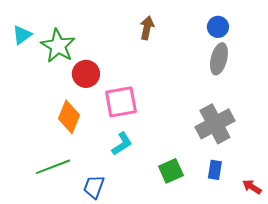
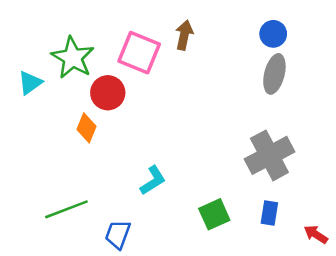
cyan triangle: (22, 35) -> (30, 83), moved
pink square: (121, 102) -> (139, 53), moved, turned 32
orange diamond: (69, 117) -> (86, 128), moved, size x0.7

